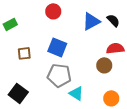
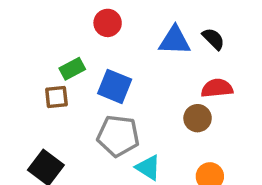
blue triangle: (91, 21) -> (175, 41), turned 30
green rectangle: (10, 24) -> (72, 69), moved

